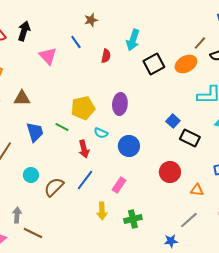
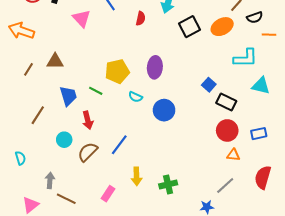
red arrow: (84, 149) -> (88, 120), moved
red circle: (170, 172) -> (227, 130), moved
pink rectangle: (119, 185) -> (108, 194), moved

